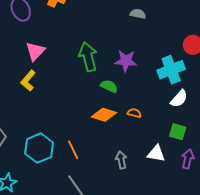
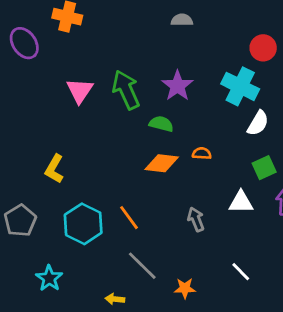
pink triangle: (35, 51) -> (80, 91), moved
purple star: (126, 61) -> (177, 86), turned -30
cyan cross: (171, 70) -> (240, 86), turned -32
yellow L-shape: (28, 81) -> (54, 169), moved
green square: (178, 132) -> (264, 168), turned -30

